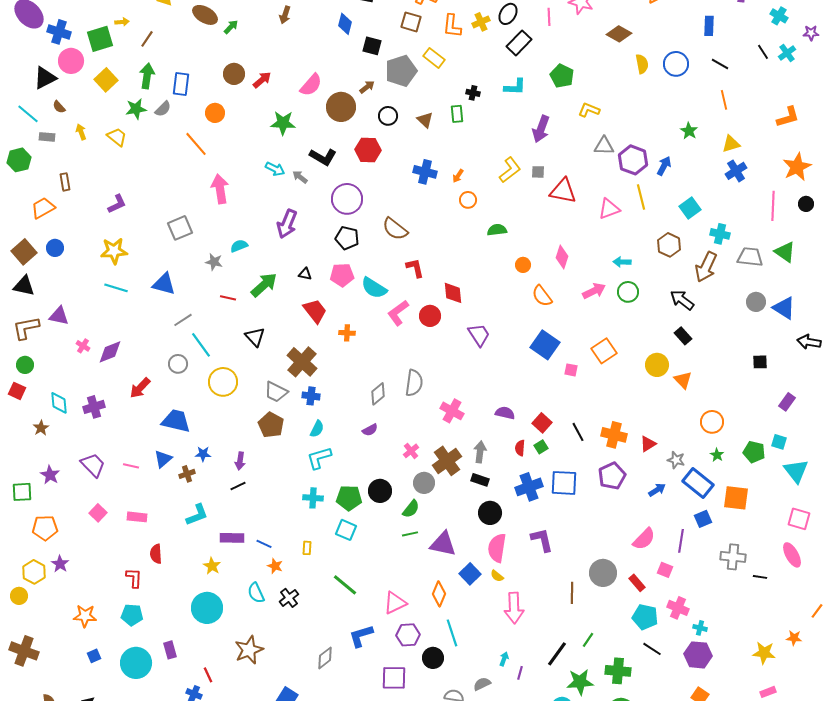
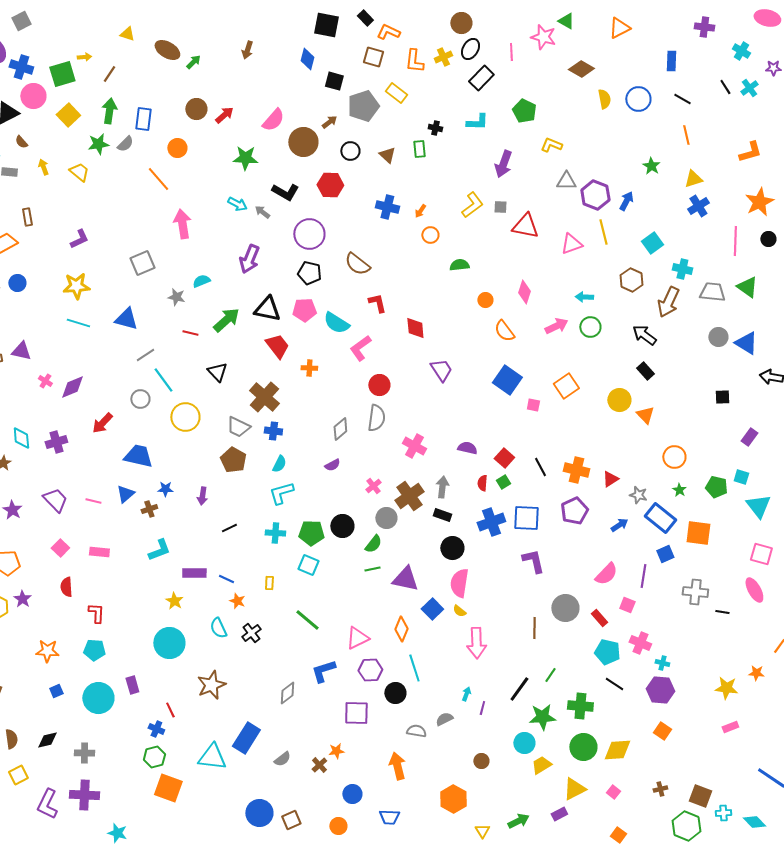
black triangle: (305, 274) -> (267, 309), size x2.0
red circle: (430, 316) -> (379, 385), moved
black line: (238, 486) -> (229, 528), moved
purple L-shape: (542, 540) -> (533, 561), moved
red semicircle: (156, 554) -> (66, 587), moved

